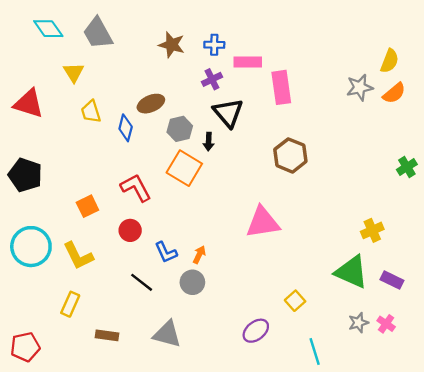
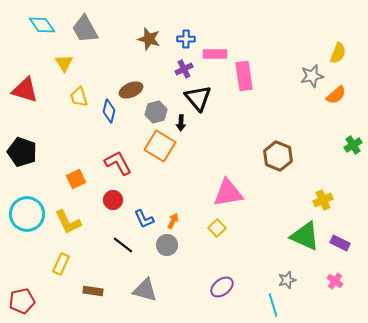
orange semicircle: (394, 93) -> (336, 95), moved
brown hexagon: (290, 155) -> (278, 156), moved
yellow square: (295, 301) -> (217, 228), moved
gray star: (358, 323) -> (287, 280), moved

